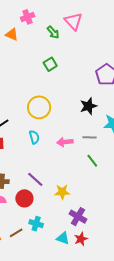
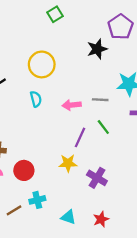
black star: (88, 106) -> (97, 49), moved
purple line: (35, 179) -> (80, 137), moved, turned 72
purple cross: (78, 217) -> (97, 178), moved
cyan cross: (36, 224) -> (37, 200), turned -32
red star: (81, 239) -> (101, 219), moved

